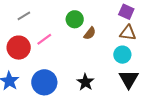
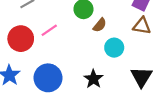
cyan circle: (122, 55) -> (114, 48), moved

